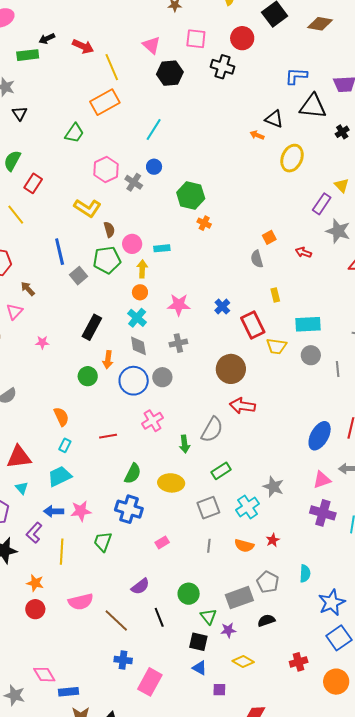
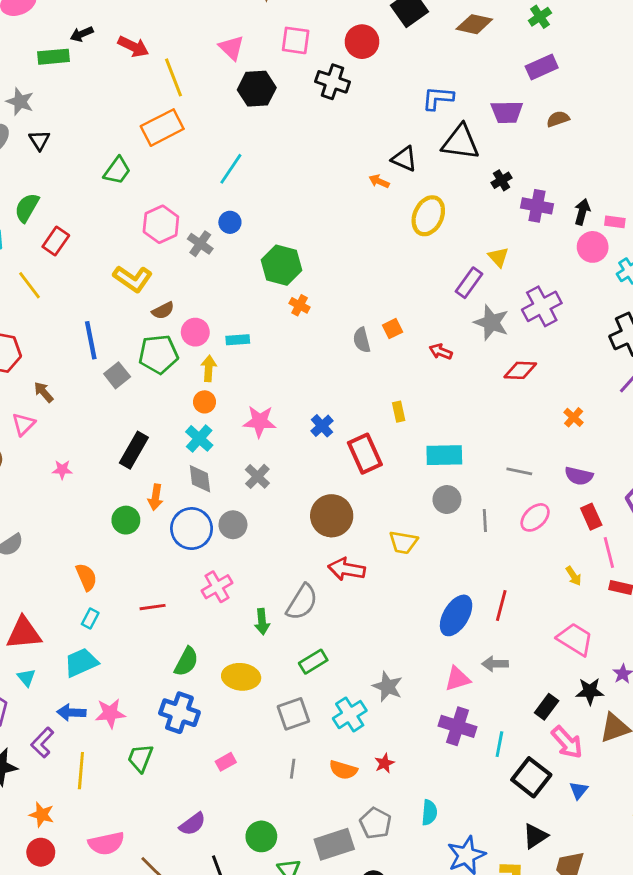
brown semicircle: (109, 230) -> (163, 311), turned 77
gray semicircle: (257, 259) -> (362, 340), moved
gray cross: (178, 343) -> (257, 476), turned -36
yellow trapezoid: (276, 346) -> (403, 542), moved

